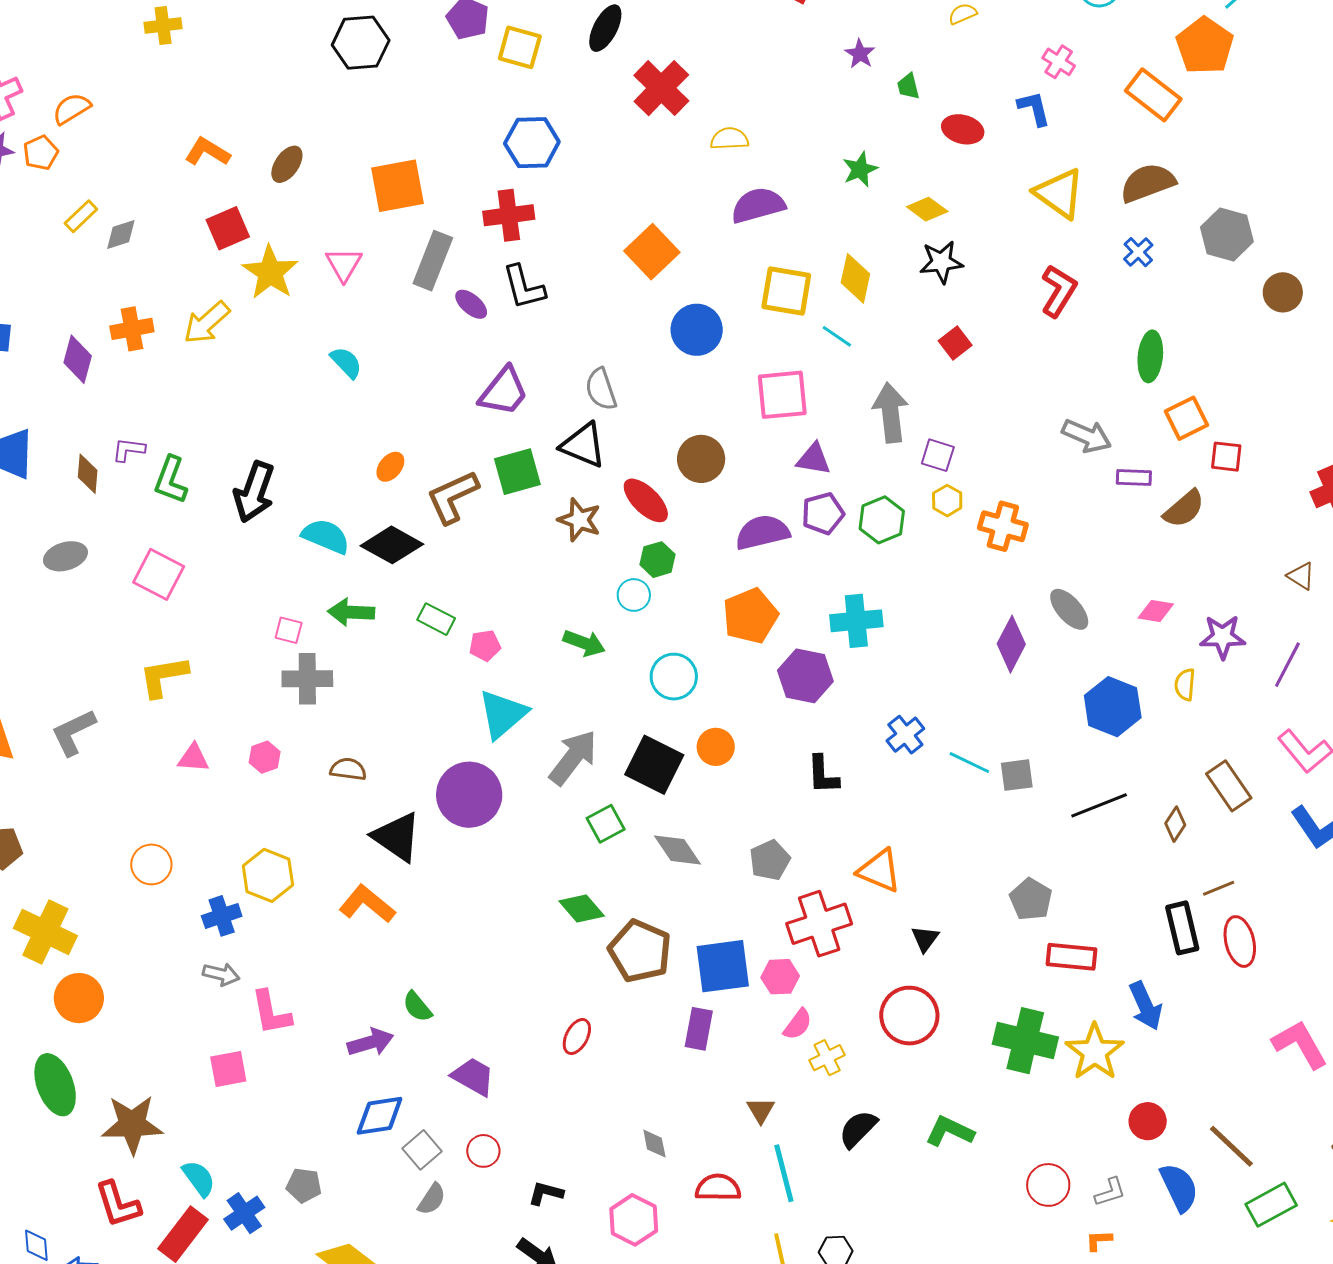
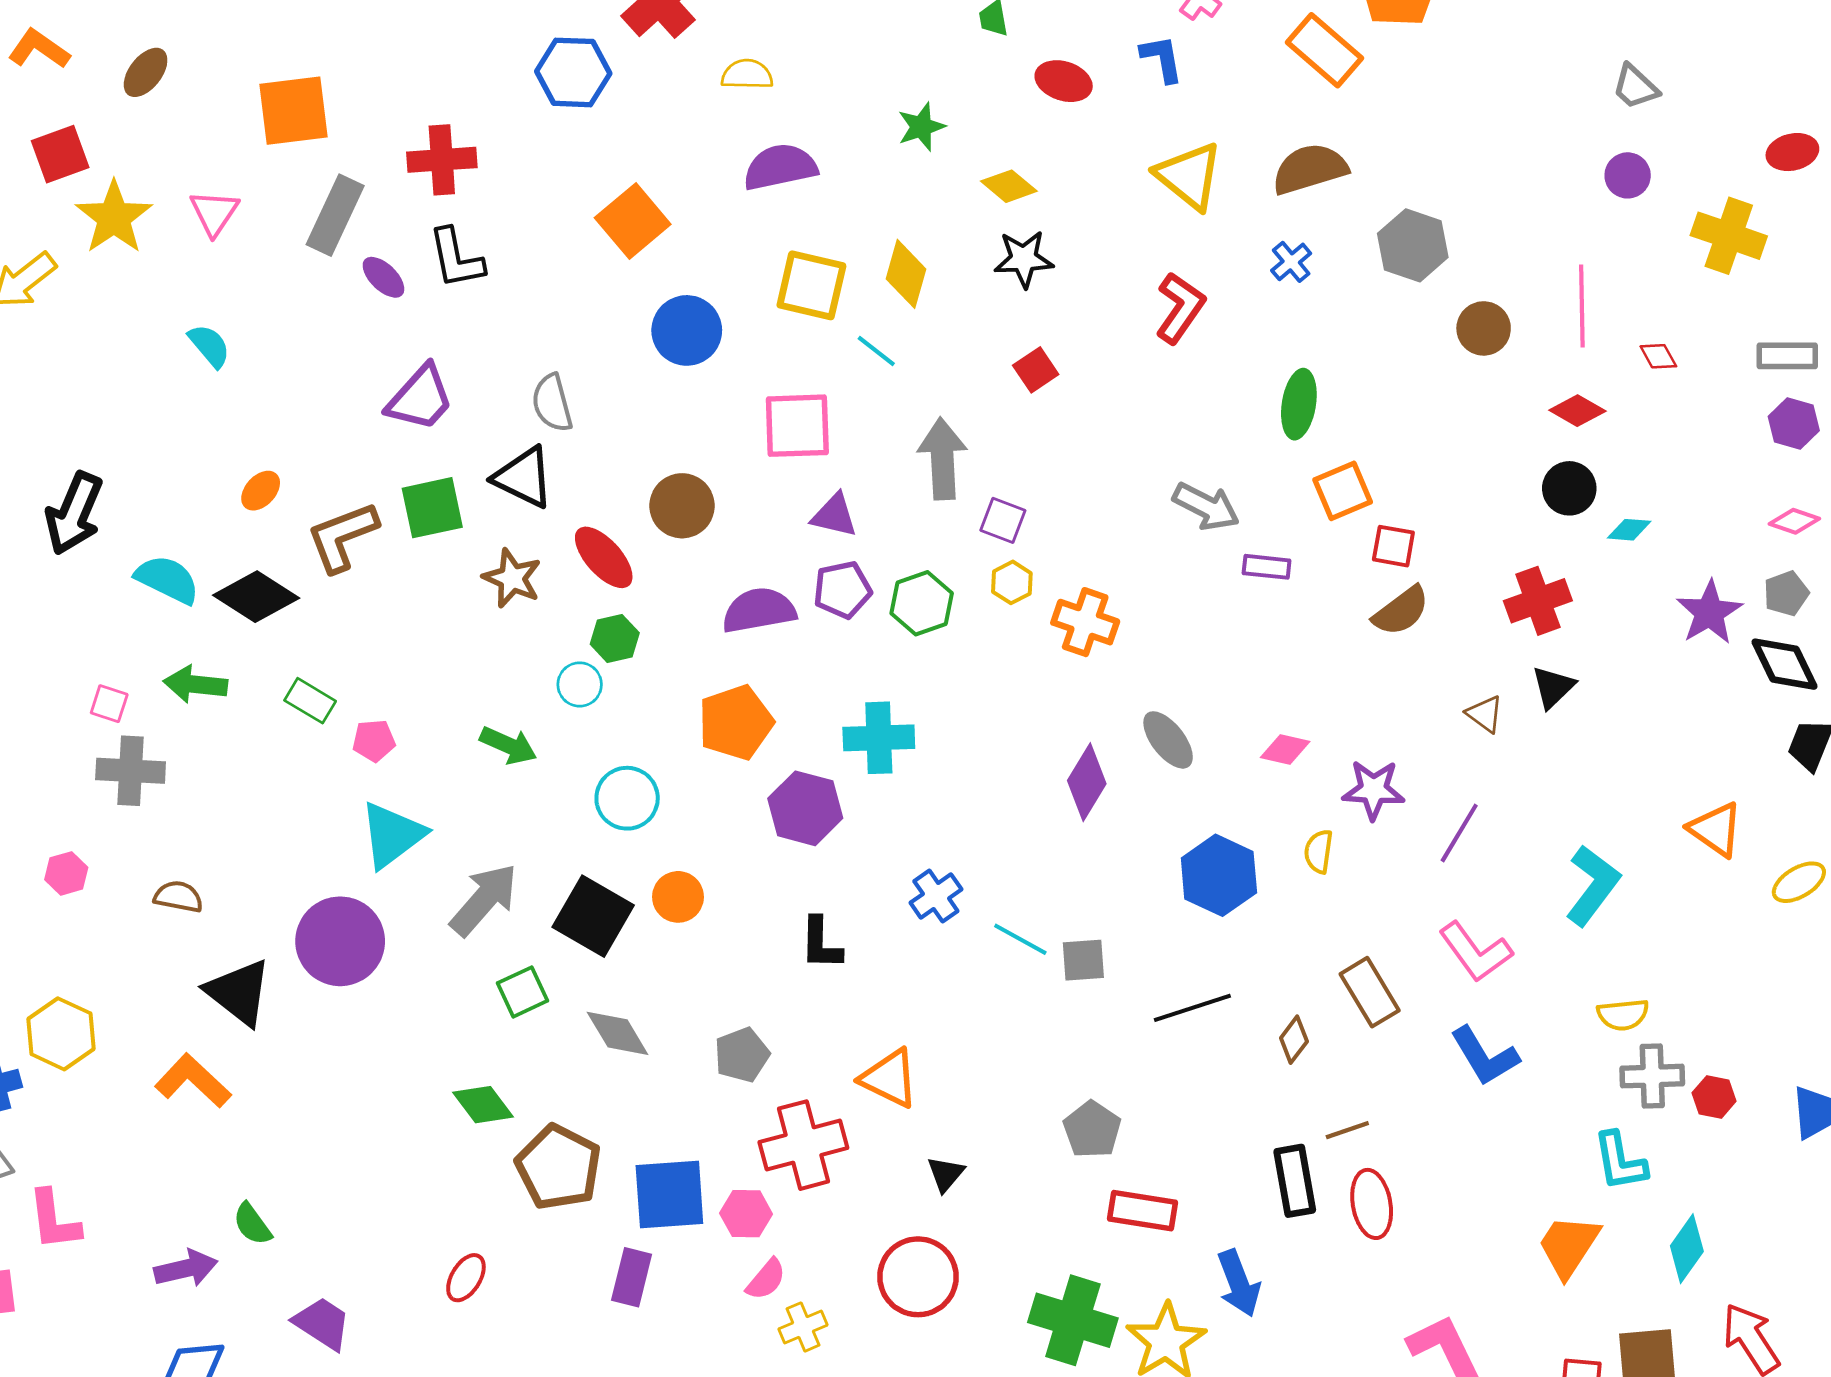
blue hexagon: (532, 143) -> (573, 72), moved
brown semicircle: (1184, 509) -> (1401, 611), moved

